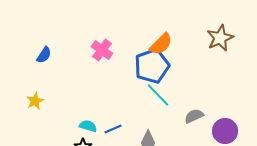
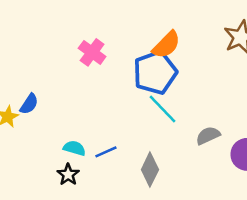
blue semicircle: (44, 55) -> (29, 104), moved

